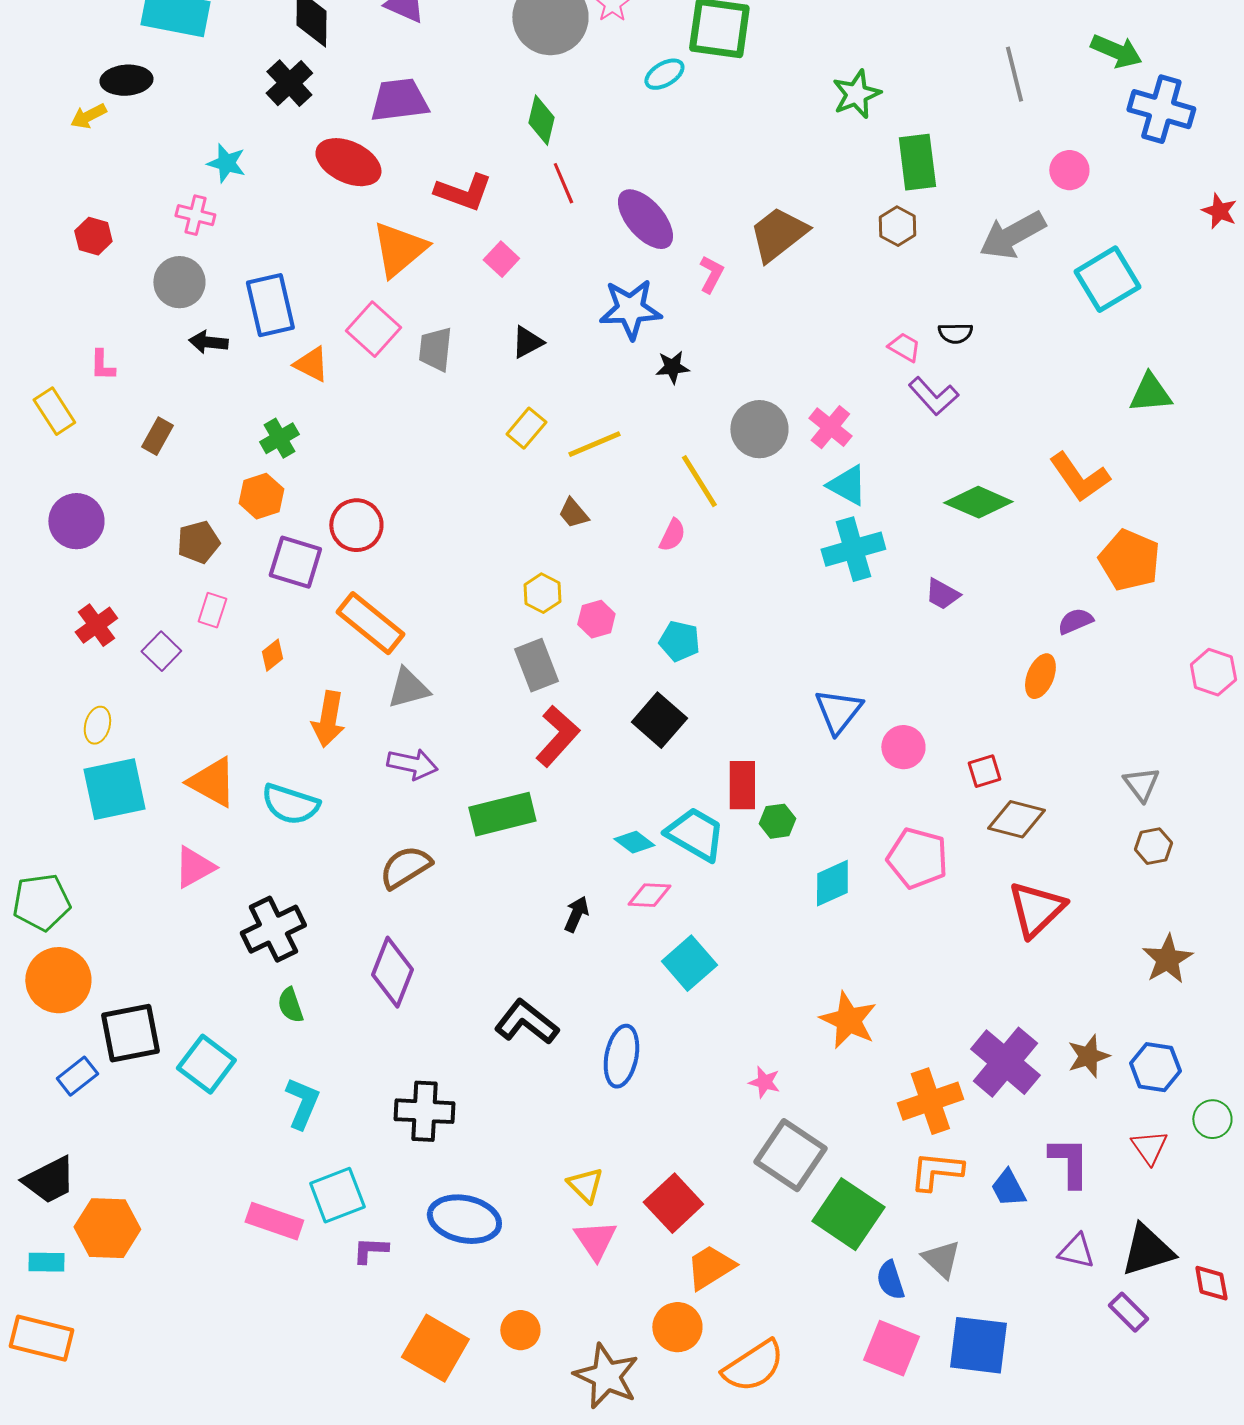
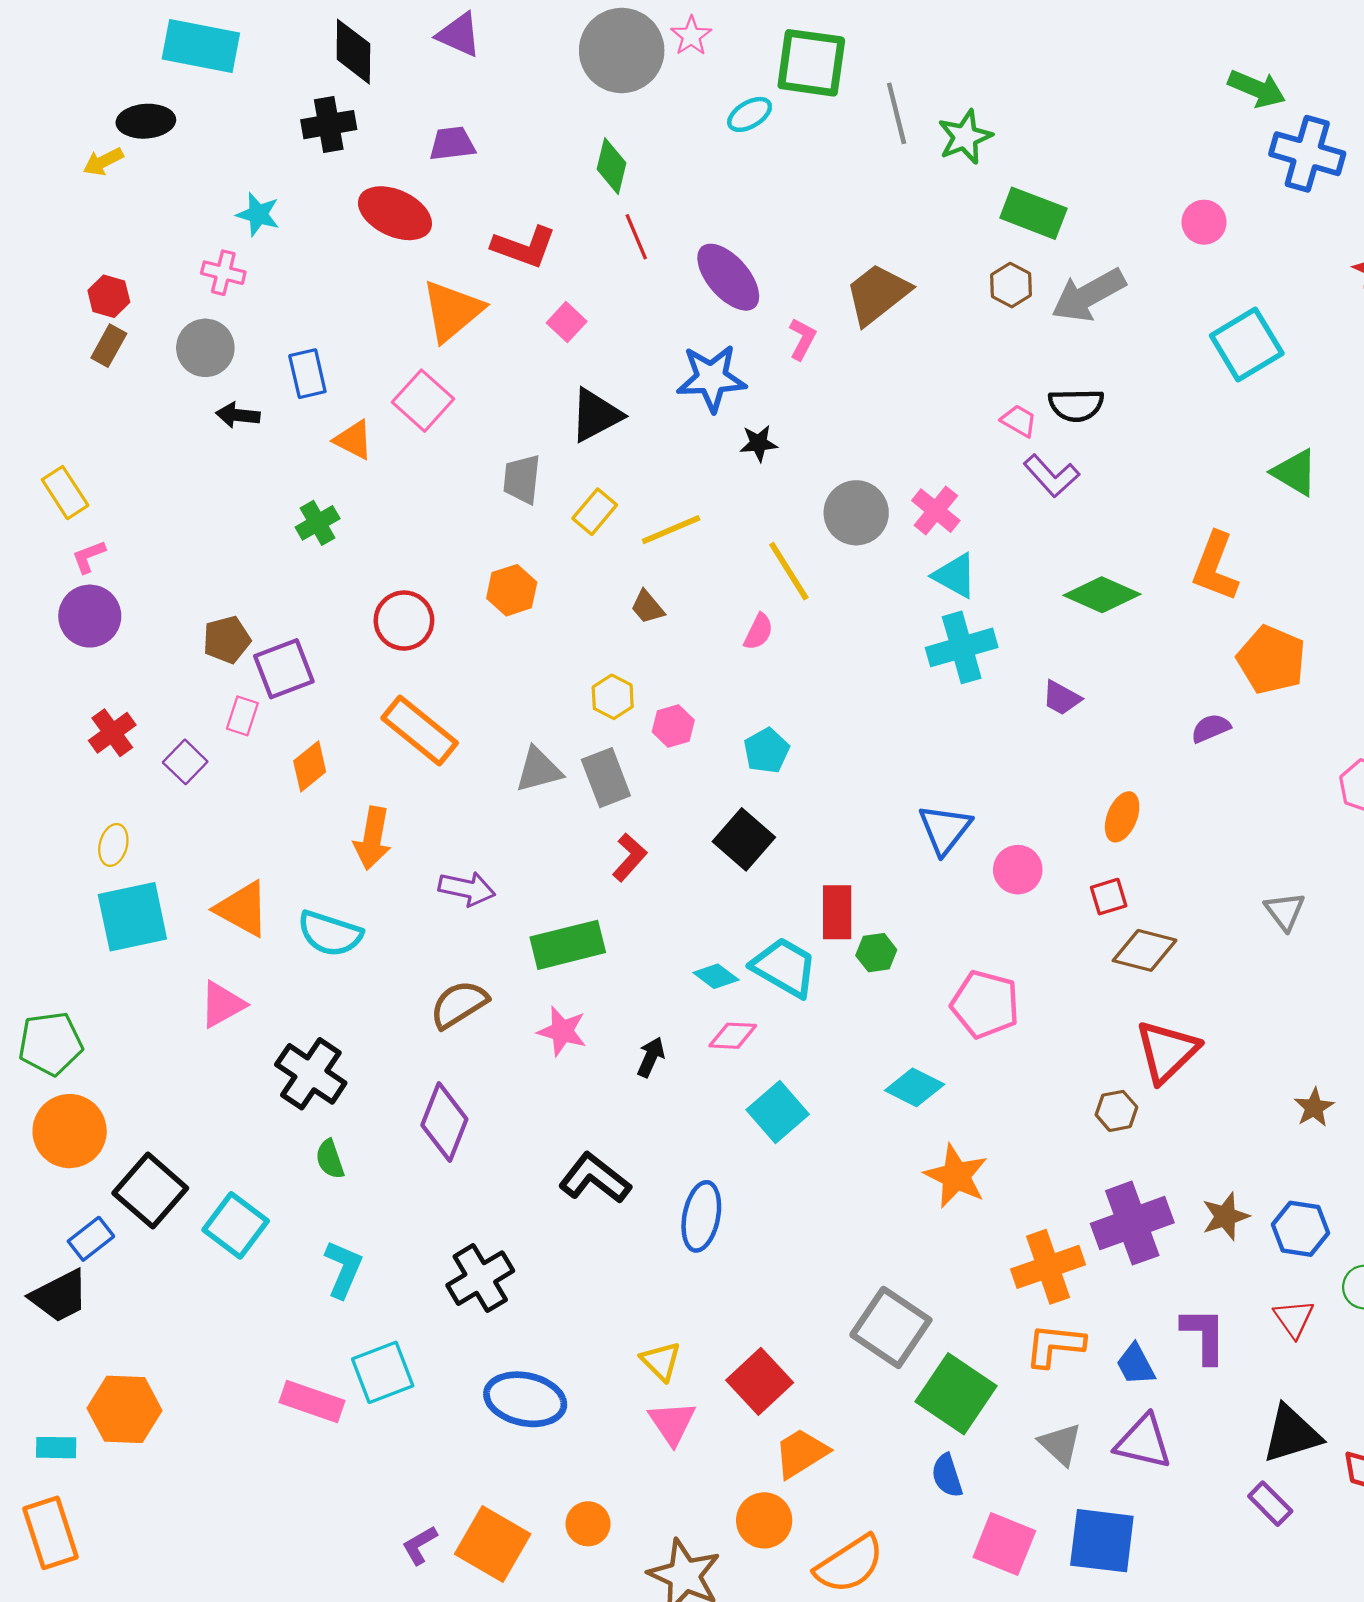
gray line: (1014, 74) -> (897, 113), moved
black cross: (289, 83) -> (329, 125), turned 33
purple trapezoid: (399, 100) -> (452, 144), size x0.7
green rectangle: (917, 162) -> (1033, 213), turned -62
gray arrow: (1012, 235) -> (1088, 295), moved
blue rectangle: (270, 305) -> (307, 374), size x0.7
black semicircle: (955, 333) -> (1076, 405), size x1.4
black triangle: (527, 342) -> (596, 415), size x1.5
gray trapezoid: (435, 349) -> (522, 479), moved
pink L-shape: (102, 365) -> (89, 557), moved, turned 68
green triangle: (1150, 393) -> (1295, 472), turned 36
brown rectangle: (157, 436) -> (109, 346), moved
orange L-shape: (1079, 477) -> (1215, 567), turned 56
orange hexagon: (261, 496) -> (512, 590), moved
purple square: (295, 562) -> (284, 669), moved, turned -38
cyan pentagon: (679, 641) -> (766, 751), turned 30
orange diamond: (272, 655) -> (310, 766), size x1.4
orange ellipse: (1040, 676) -> (1122, 817), moved
gray triangle: (408, 688) -> (539, 770), moved
red L-shape: (557, 736) -> (629, 857), size x0.7
brown hexagon: (1153, 846) -> (1116, 1111), moved
pink pentagon: (917, 858) -> (985, 1004), moved
cyan diamond: (832, 883) -> (915, 1087), moved, turned 51
black cross: (273, 929) -> (311, 1074), turned -30
brown star: (1167, 959) -> (1314, 1108), size x0.7
black square: (130, 1033) -> (150, 1191), turned -38
purple cross: (1005, 1062) -> (1132, 1223), turned 30
pink star: (764, 1082) -> (562, 1031), moved, size x1.4
black cross: (424, 1111) -> (480, 1278), turned -34
black trapezoid: (49, 1180) -> (59, 1296), moved
purple L-shape: (370, 1250) -> (420, 1545), moved, turned -33
purple triangle: (1076, 1251) -> (1143, 1442), moved, size x1.4
blue semicircle: (890, 1280) -> (947, 1476), moved
orange rectangle: (41, 1338) -> (50, 1533), turned 58

